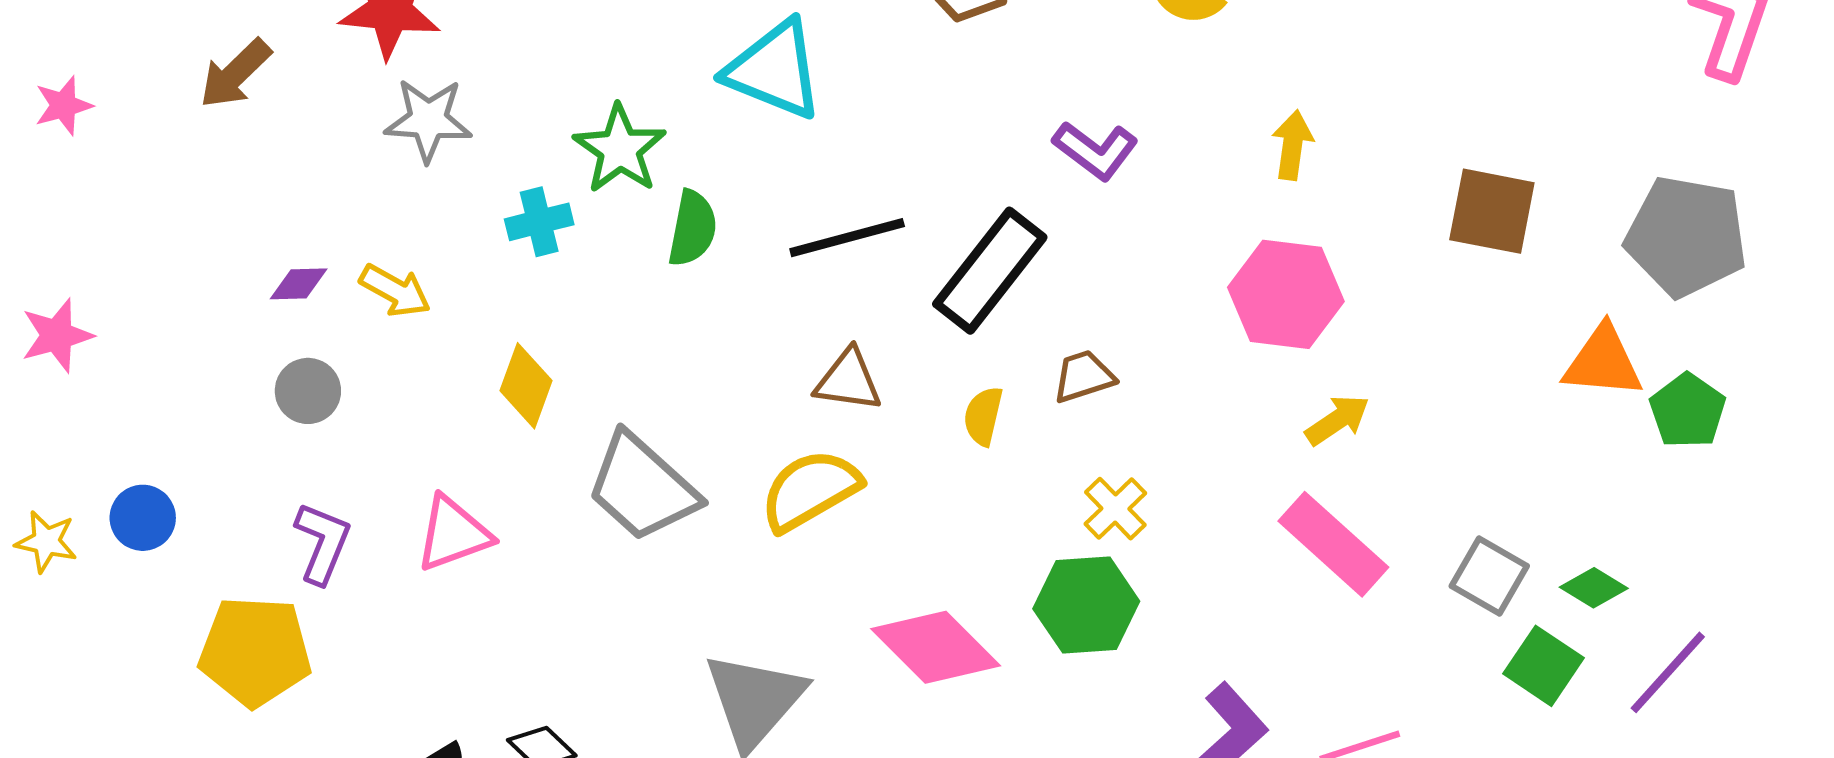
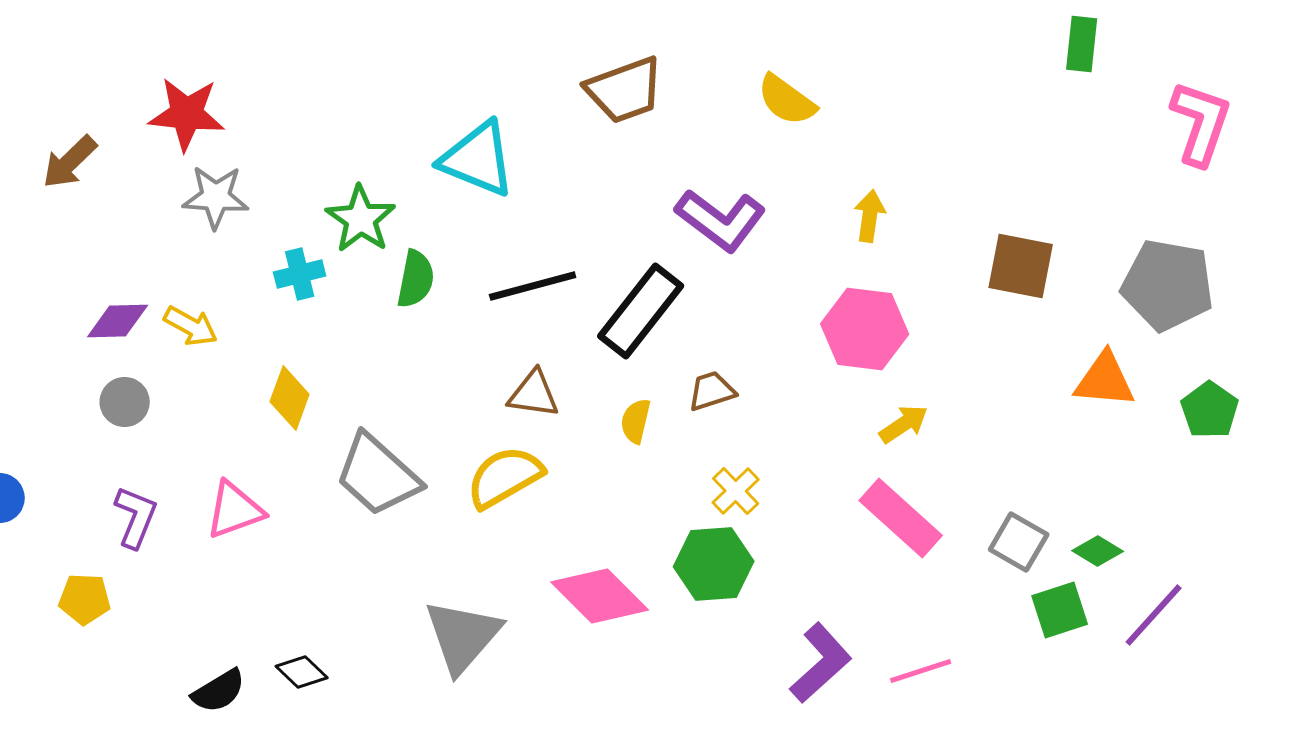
purple L-shape: (1096, 150) -> (721, 220), size x1.4
purple diamond: (299, 284) -> (118, 321), size x1.4
green pentagon: (1688, 411) -> (1210, 410), moved
yellow pentagon: (255, 651) -> (85, 599), size x0.6
green square: (1544, 666) -> (1060, 610), turned 38

